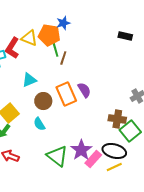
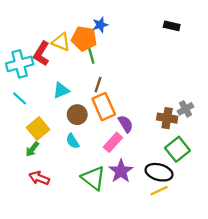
black rectangle: (125, 36) -> (172, 26), moved
brown line: (63, 58) -> (98, 85), moved
purple semicircle: (84, 90) -> (126, 124), moved
brown cross: (117, 119) -> (167, 118), moved
pink rectangle: (93, 159) -> (113, 142), moved

